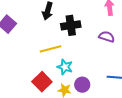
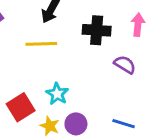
black cross: (71, 25) -> (97, 30), moved
yellow line: (50, 49) -> (41, 44), moved

